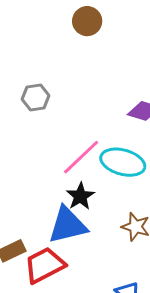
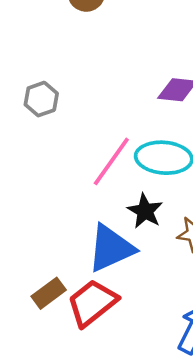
black star: (80, 196) -> (145, 211), moved

